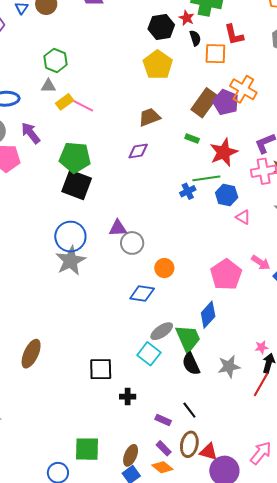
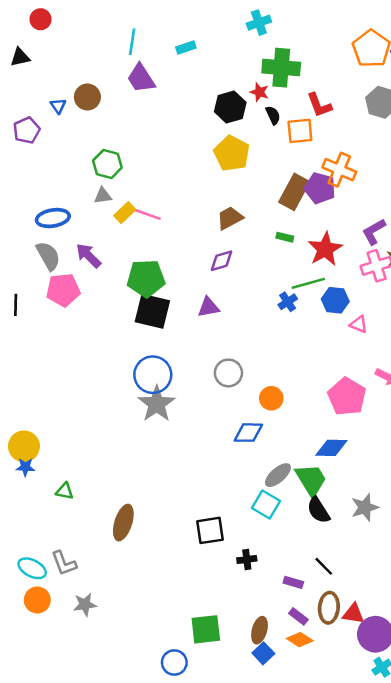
purple triangle: (118, 228) -> (208, 307), moved
blue diamond: (208, 315) -> (331, 448), turned 56

